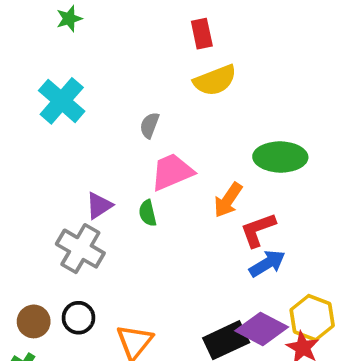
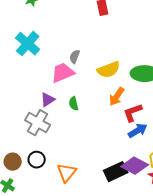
yellow semicircle: (215, 80) -> (109, 70), moved
pink trapezoid: (172, 172) -> (63, 73), moved

